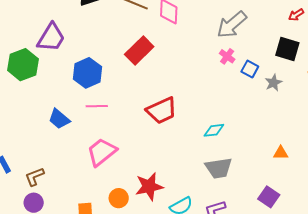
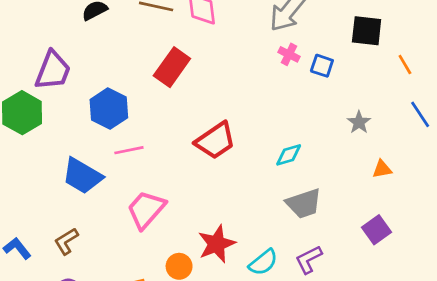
gray star: (273, 83) -> (359, 122), moved
blue trapezoid: (59, 119) -> (82, 176), size x1.4
brown L-shape: (35, 177) -> (66, 241), moved
purple square: (269, 197) -> (376, 230), turned 30

